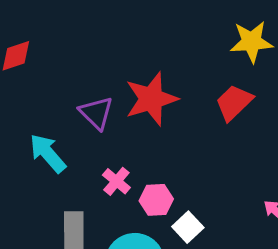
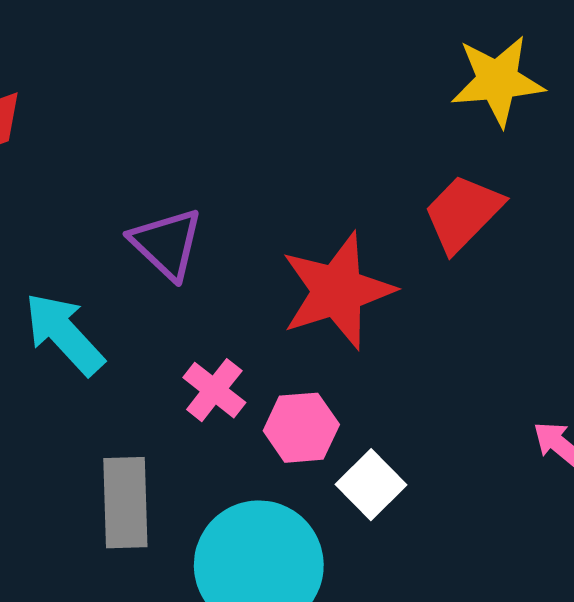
red star: (151, 99) -> (337, 291), moved

